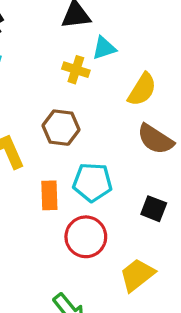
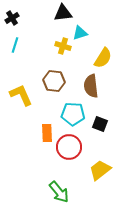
brown semicircle: (155, 139) -> (91, 86), moved, turned 50
orange rectangle: (49, 195) -> (47, 133), moved
black square: (154, 209) -> (100, 124), moved

